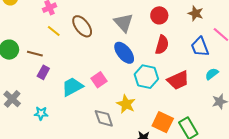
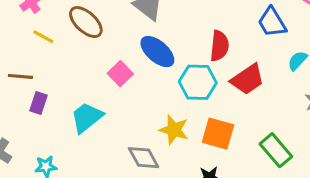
red semicircle: (162, 45) -> (219, 46), moved
pink square: (99, 80) -> (120, 74), moved
orange square: (163, 122) -> (218, 134), moved

